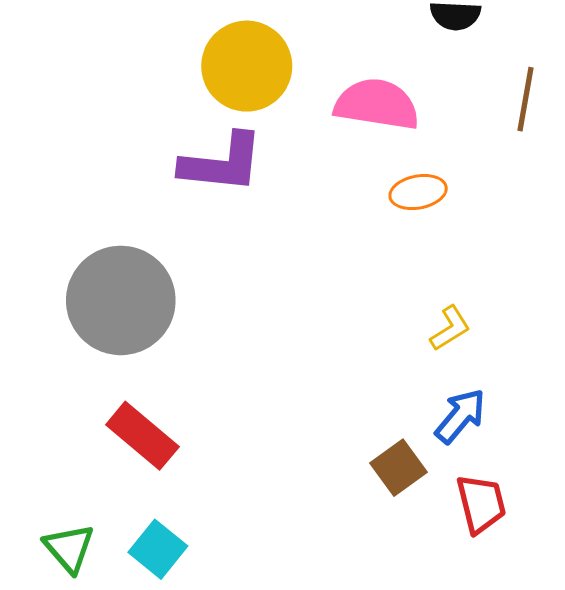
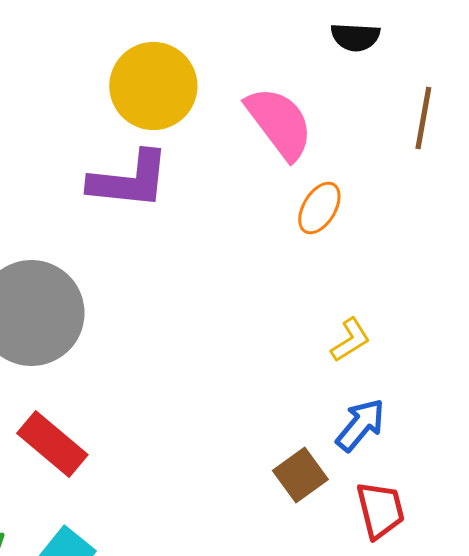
pink semicircle: (377, 104) -> (279, 123), turned 44
orange ellipse: (418, 192) -> (319, 208), turned -48

